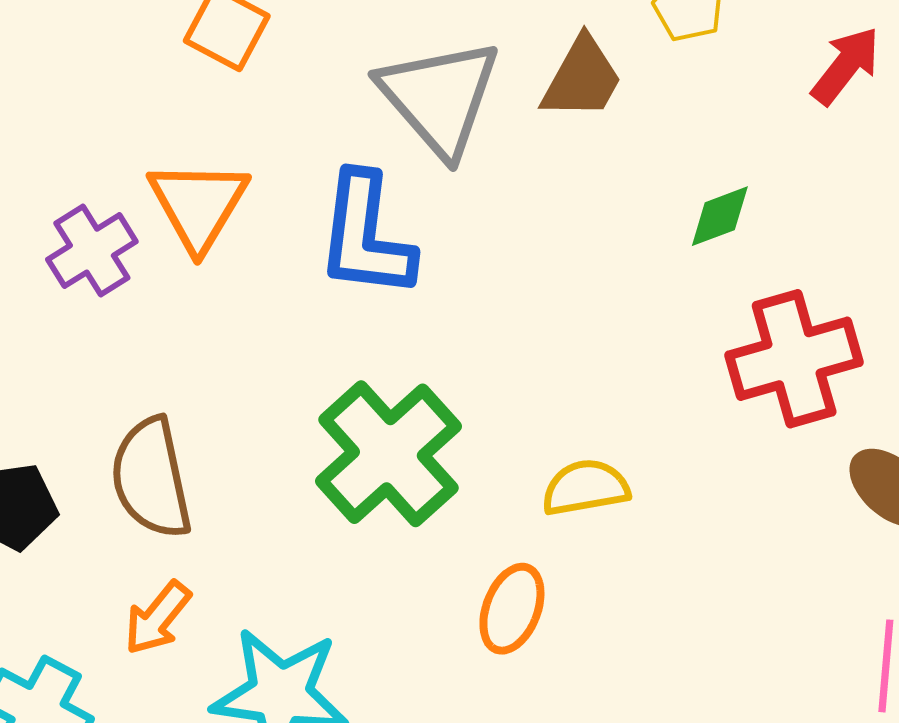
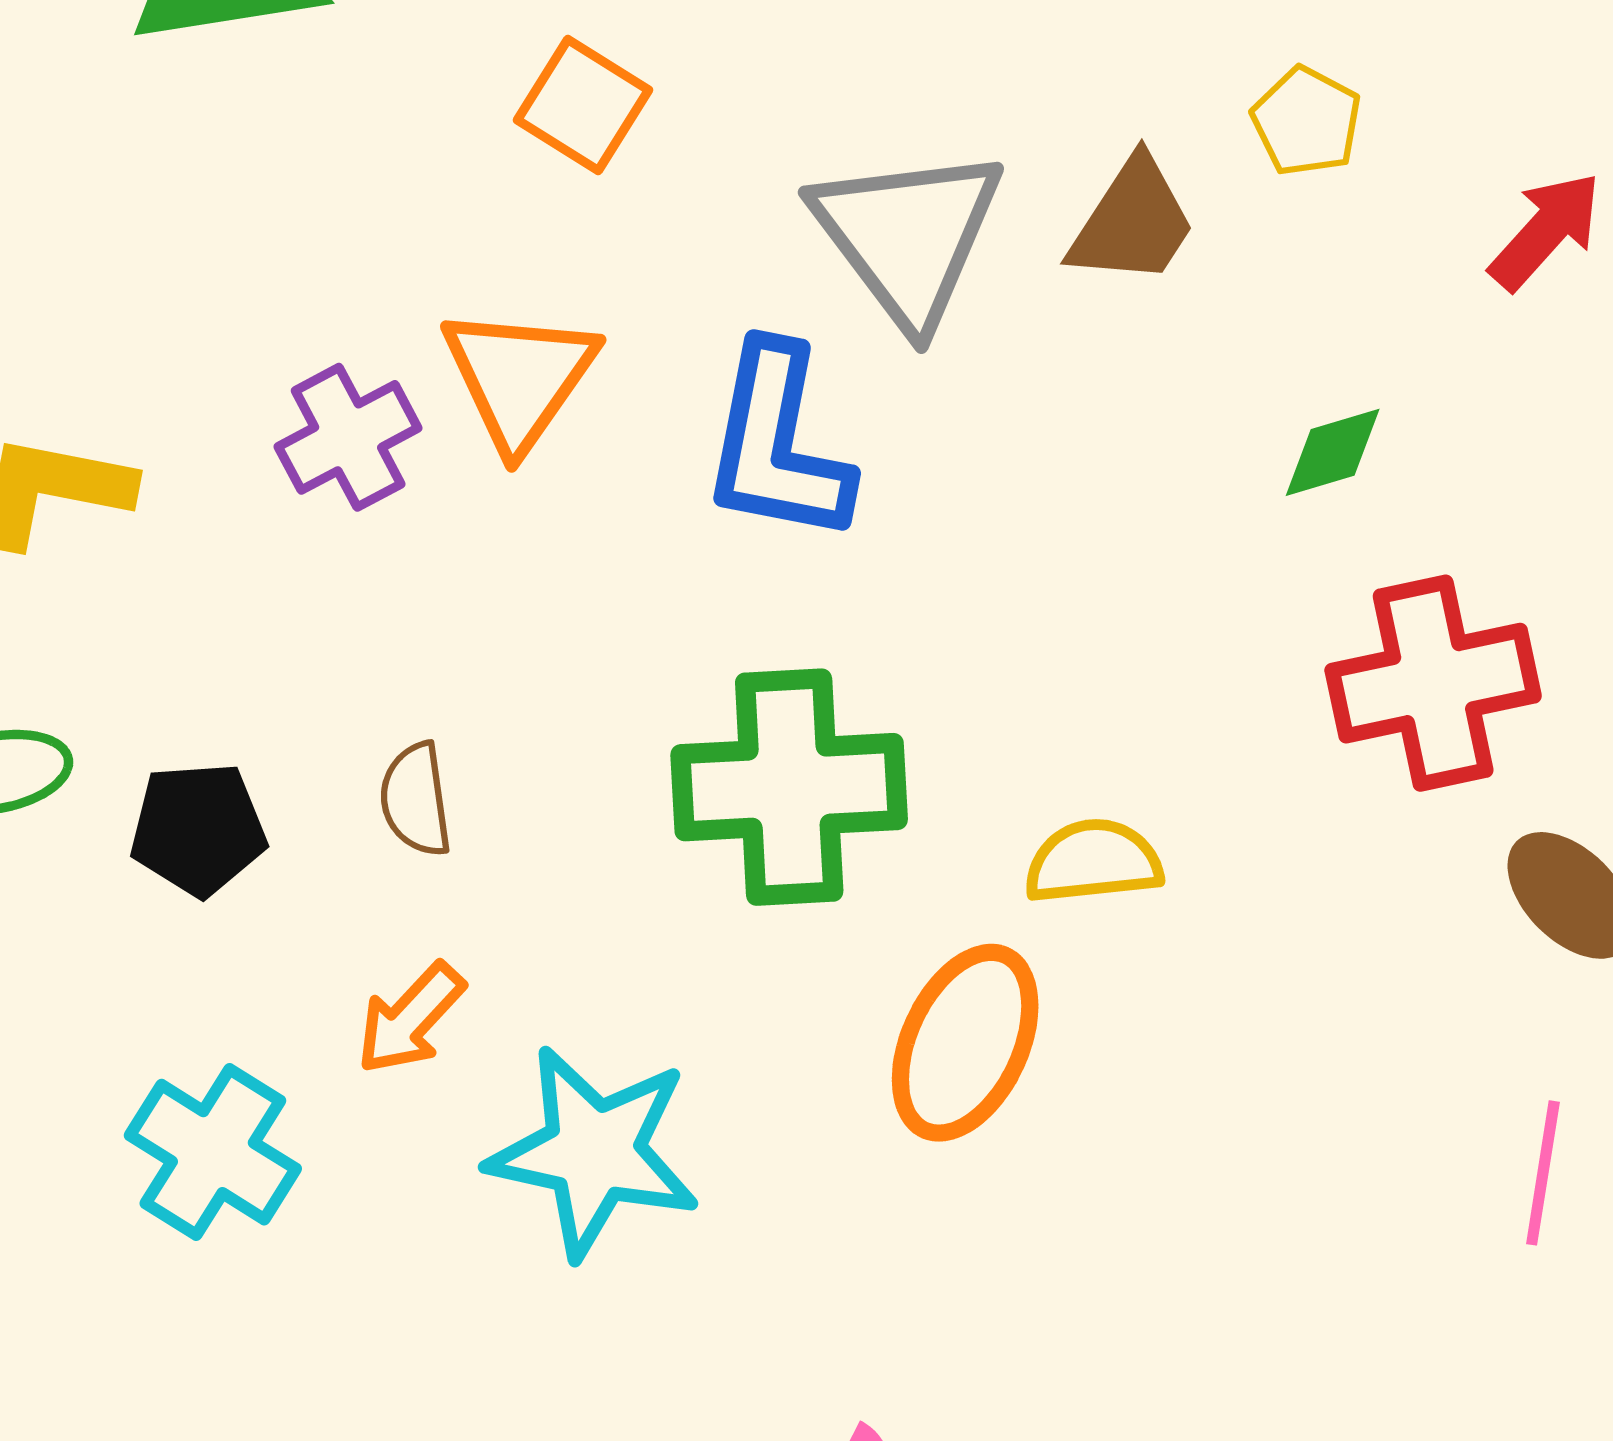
green cross: (388, 454) -> (789, 787), turned 35
brown semicircle: (151, 478) -> (416, 799), size x0.6
orange ellipse: (512, 609) -> (965, 1043), size x1.4

